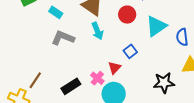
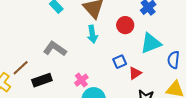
gray L-shape: (63, 38) -> (55, 49), moved
red triangle: (114, 68) -> (135, 73), moved
black rectangle: (71, 86) -> (42, 80), moved

